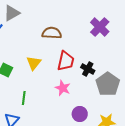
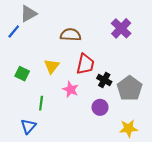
black cross: (88, 69) -> (104, 80), moved
pink star: (63, 88) -> (71, 89), moved
purple circle: (80, 114) -> (100, 107), moved

